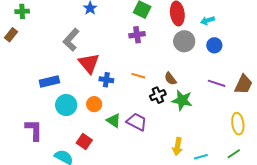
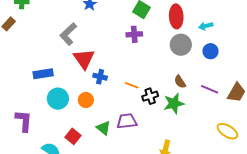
orange line: (138, 76) -> (132, 85), moved
brown semicircle: (170, 79) -> (180, 82), moved
green star: (182, 100) -> (174, 103), turned -30
green triangle: (114, 121) -> (103, 128), moved
purple trapezoid: (137, 122) -> (127, 121), turned -40
yellow ellipse: (238, 124) -> (227, 131), turned -55

